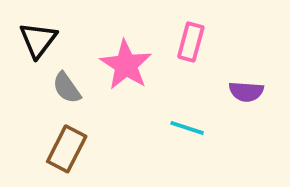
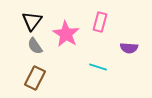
black triangle: (38, 40) -> (32, 21), moved

